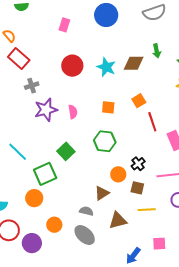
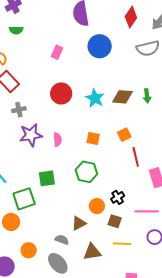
green arrow: (157, 51) -> (147, 96), moved
green square: (66, 151) -> (47, 178), turned 30

